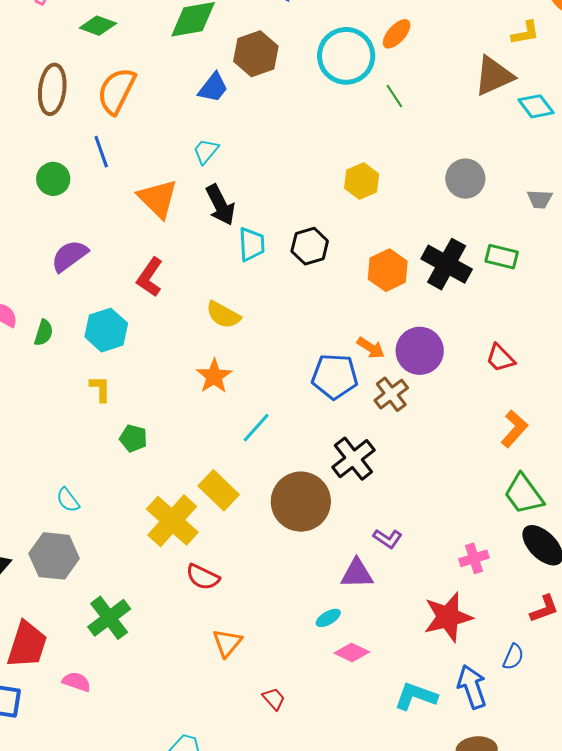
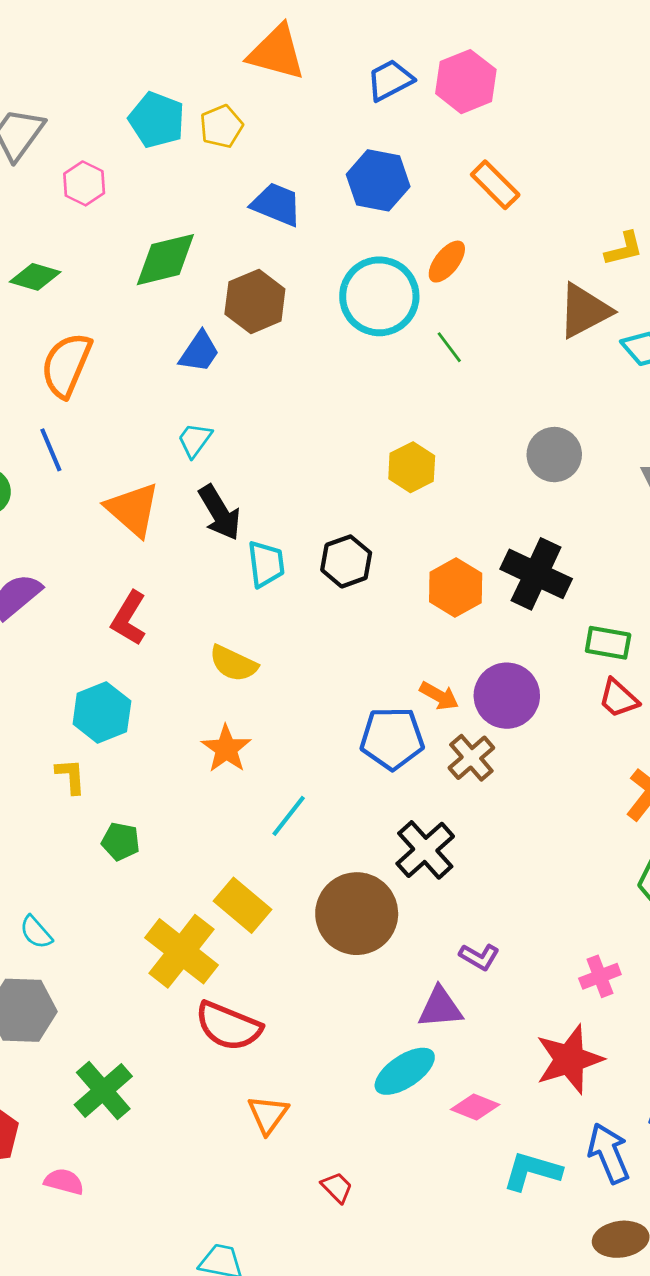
green rectangle: (502, 257) -> (608, 643), moved
cyan hexagon: (106, 330) -> (102, 712), moved
red semicircle: (203, 577) -> (228, 1026), size x1.4
cyan ellipse: (328, 618) -> (405, 1071), size x1.8
pink diamond: (352, 652) -> (475, 1107), moved

